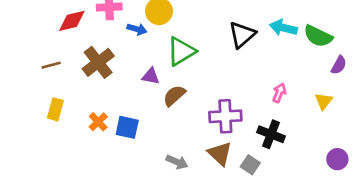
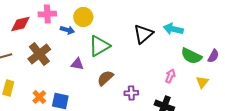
green semicircle: (318, 36) -> (191, 56), moved
brown semicircle: (174, 96) -> (105, 78), moved
purple cross: (225, 116) -> (131, 93), size x0.6

